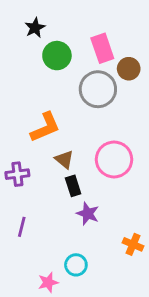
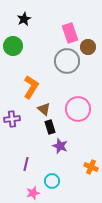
green circle: (57, 56) -> (13, 46), moved
orange L-shape: (45, 127) -> (31, 87), turned -35
purple line: (22, 227) -> (26, 164), moved

